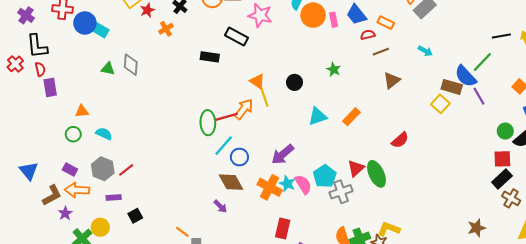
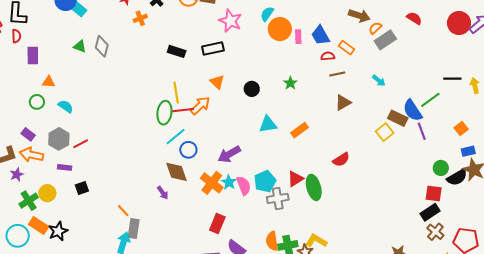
black rectangle: (237, 36) -> (213, 48), moved, turned -50
purple rectangle: (50, 87) -> (33, 55), moved
yellow line: (264, 96) -> (176, 93), moved

